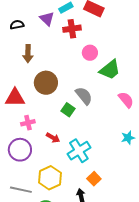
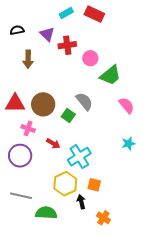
purple triangle: (47, 19) -> (47, 34), moved
red cross: (72, 29) -> (67, 45), moved
brown circle: (46, 83) -> (43, 104), moved
pink cross: (28, 123) -> (28, 128), turned 32
yellow hexagon: (50, 178) -> (65, 184), moved
orange square: (94, 179) -> (94, 185), turned -32

